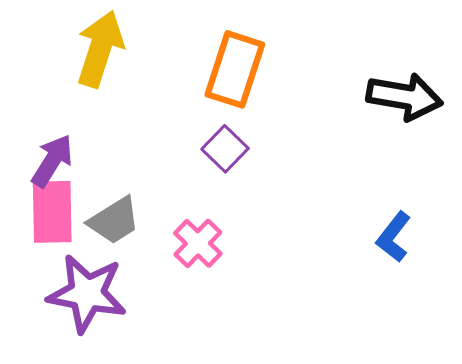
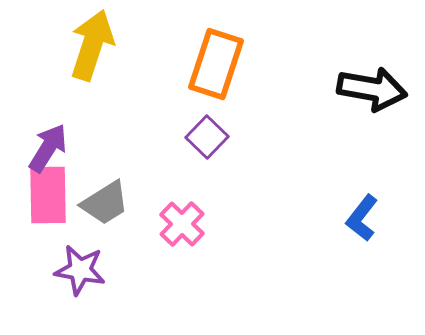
purple star: (87, 293) -> (80, 270), size x0.7

